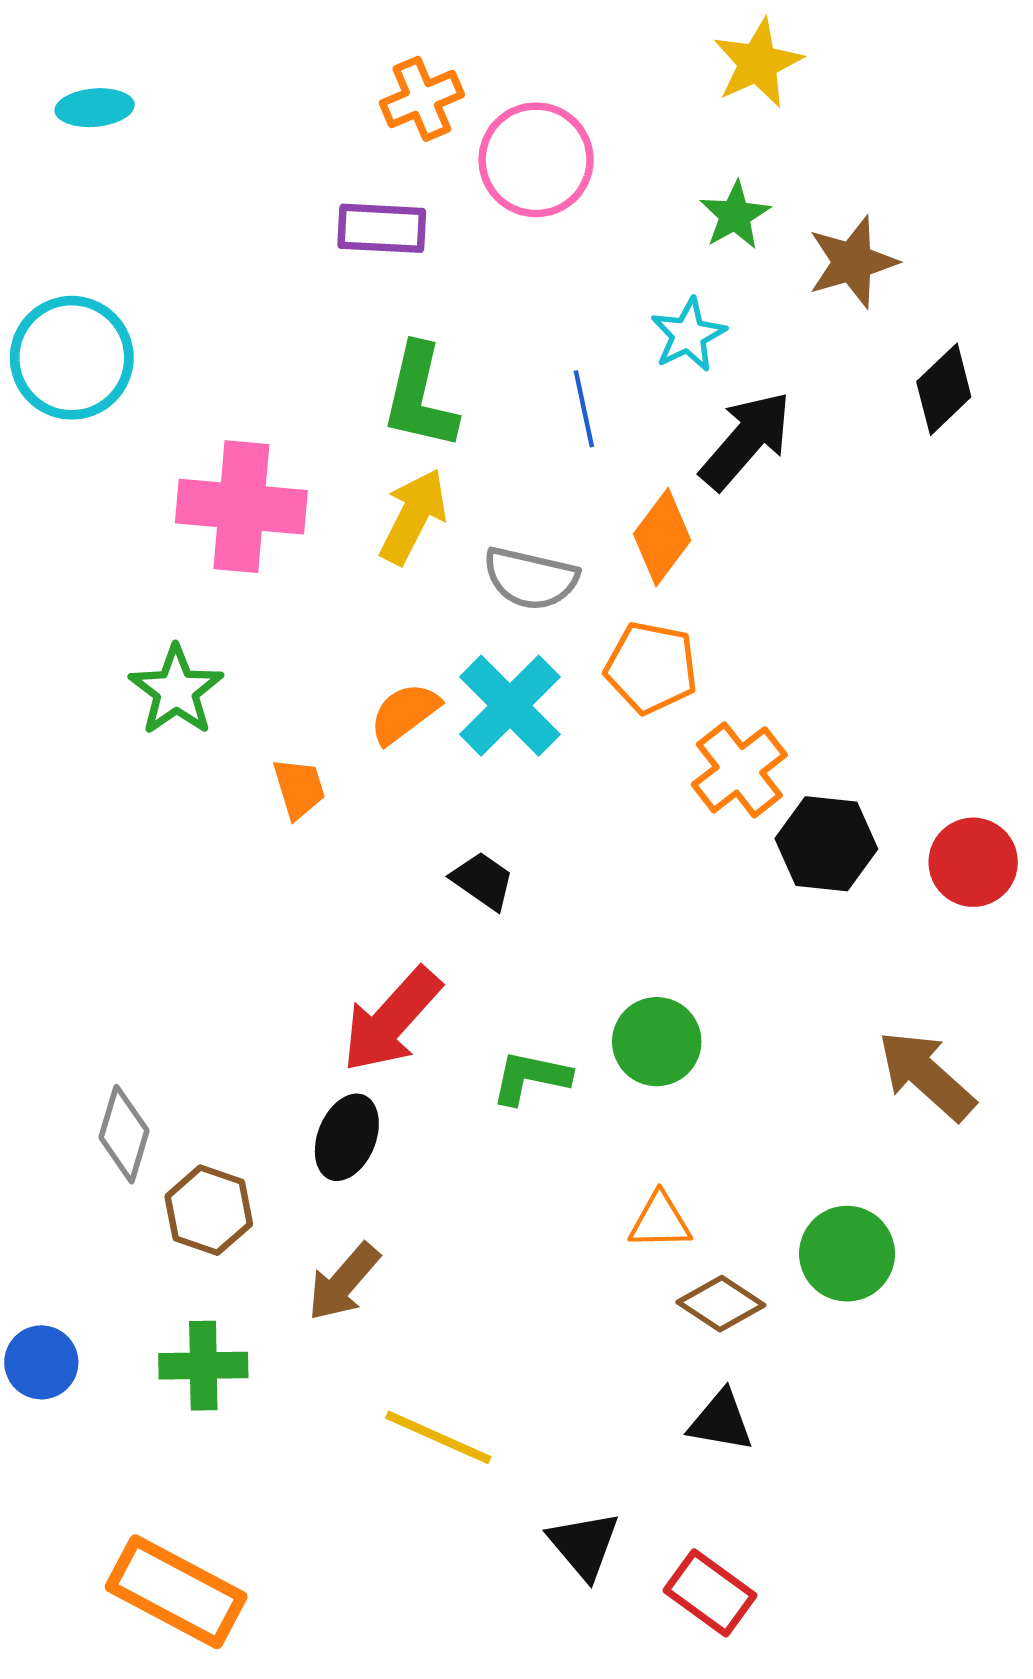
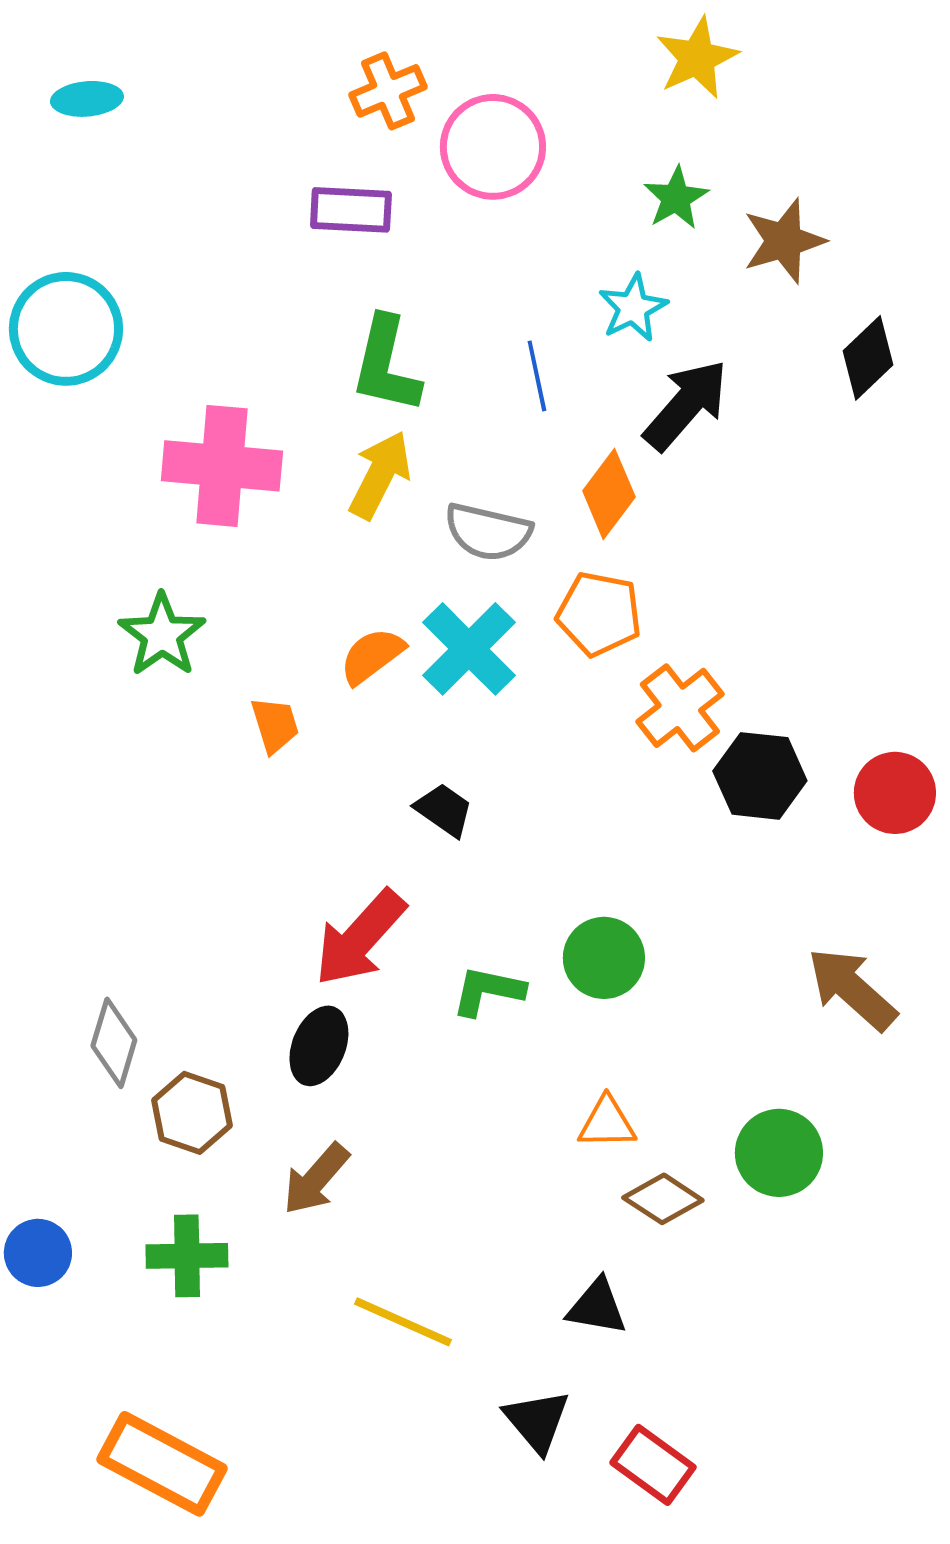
black triangle: (721, 1421) -> (597, 1307), moved

